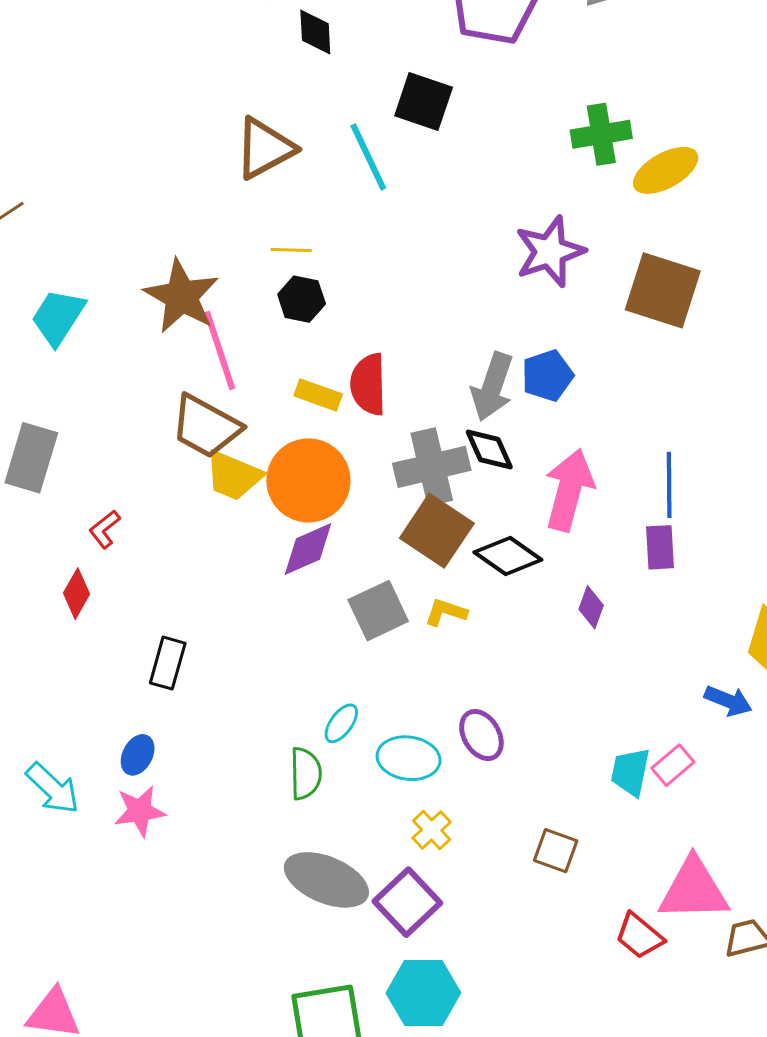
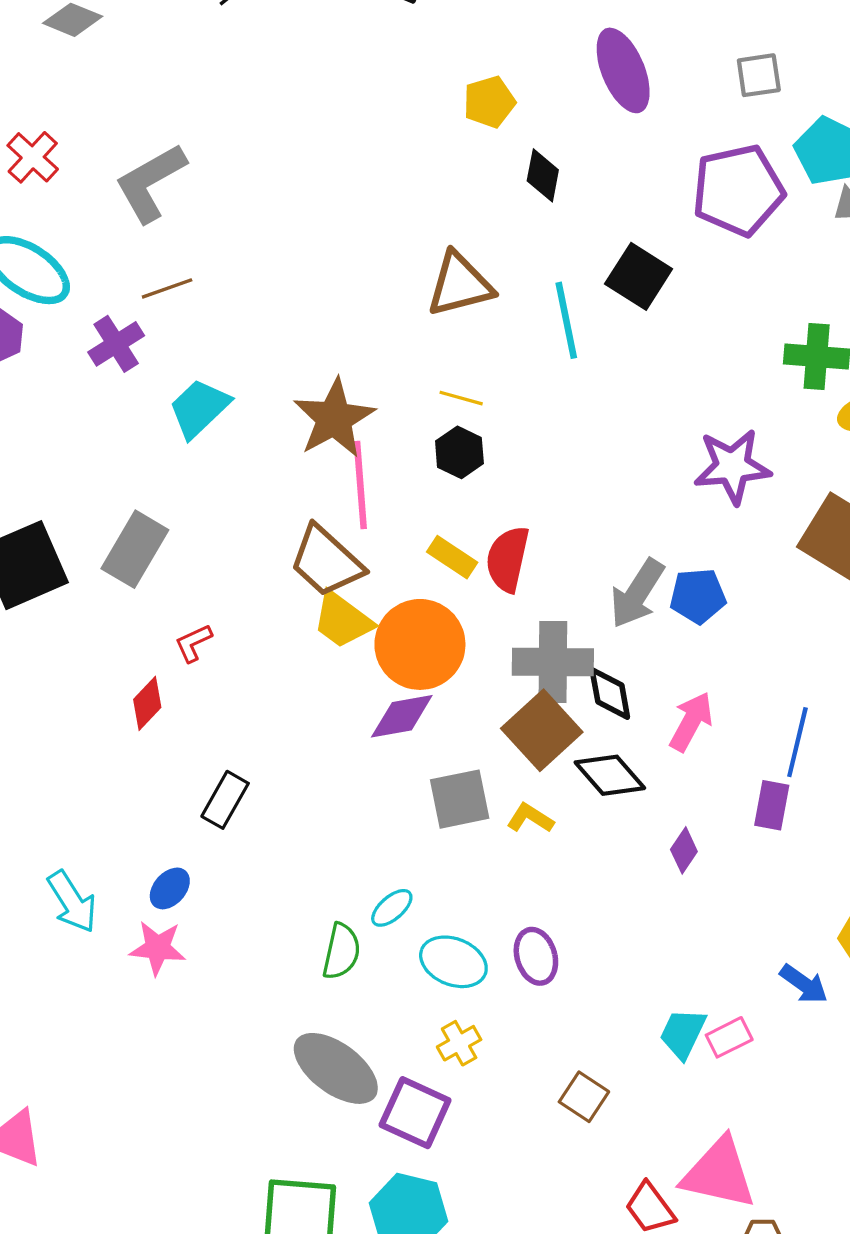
black diamond: (489, 449) -> (610, 693), moved
pink arrow: (569, 490) -> (691, 722), size x0.7
purple square: (407, 902) -> (415, 1113), turned -36

